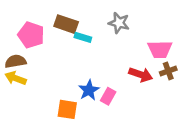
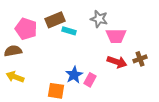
brown rectangle: (66, 24) -> (55, 20), turned -42
pink trapezoid: (160, 49) -> (116, 36), moved
yellow arrow: (16, 78) -> (15, 77), moved

